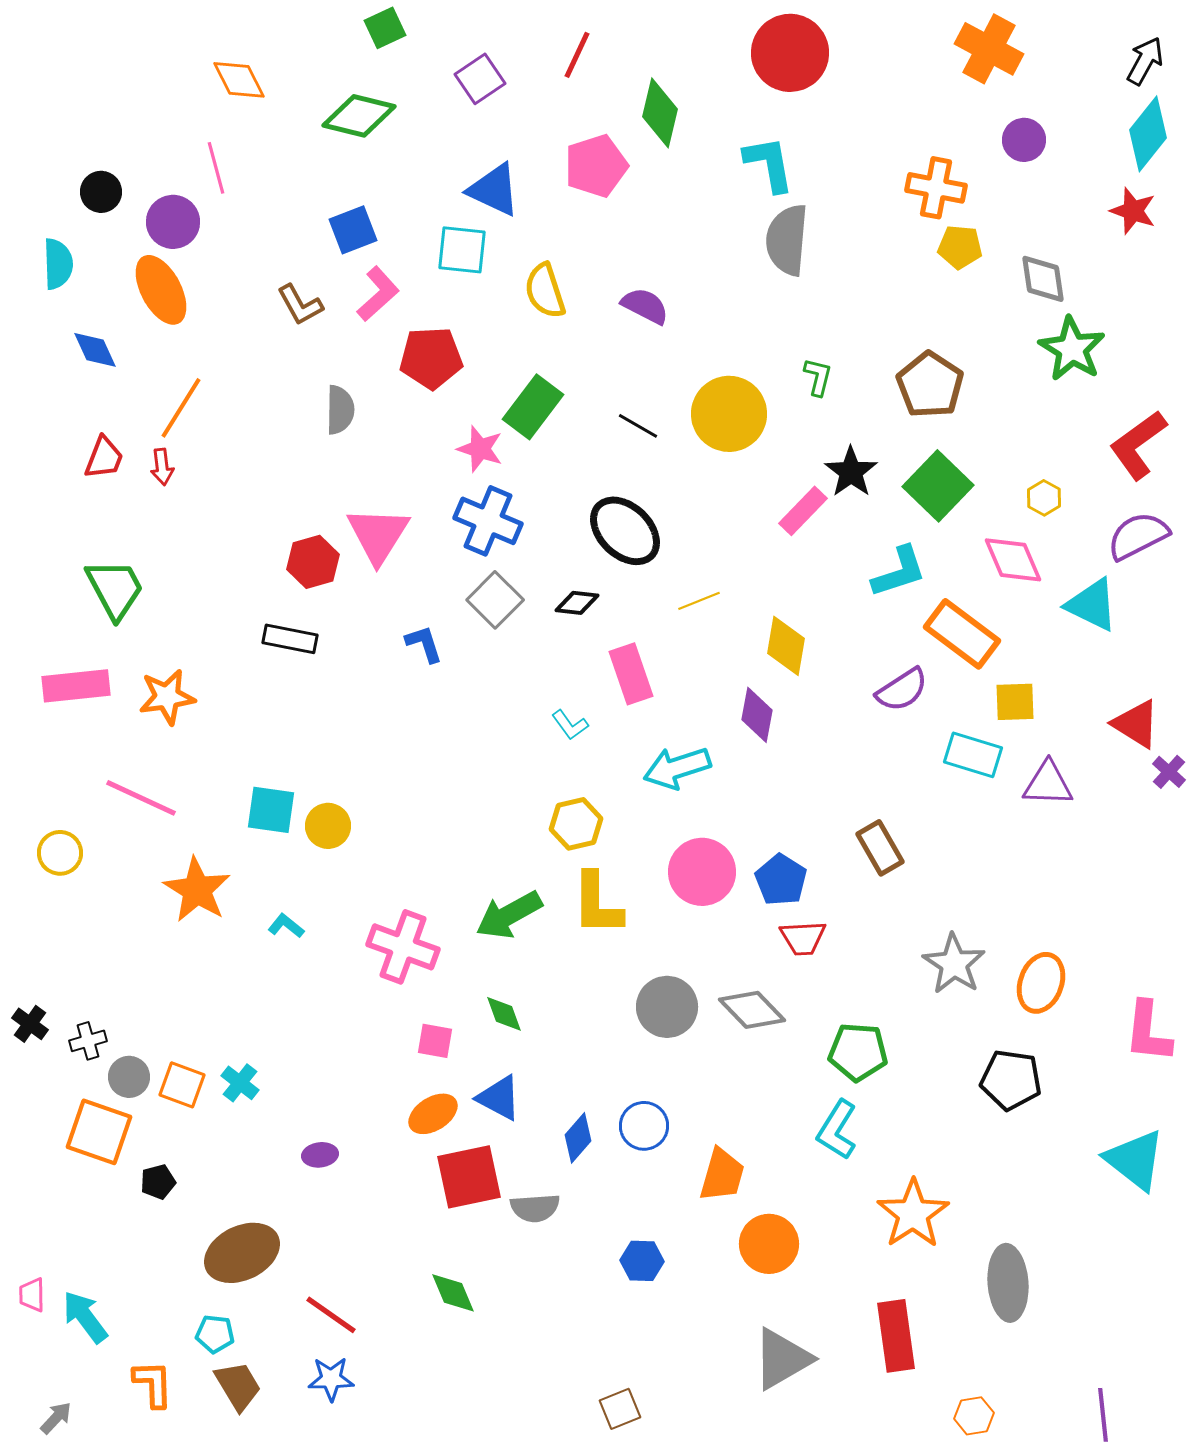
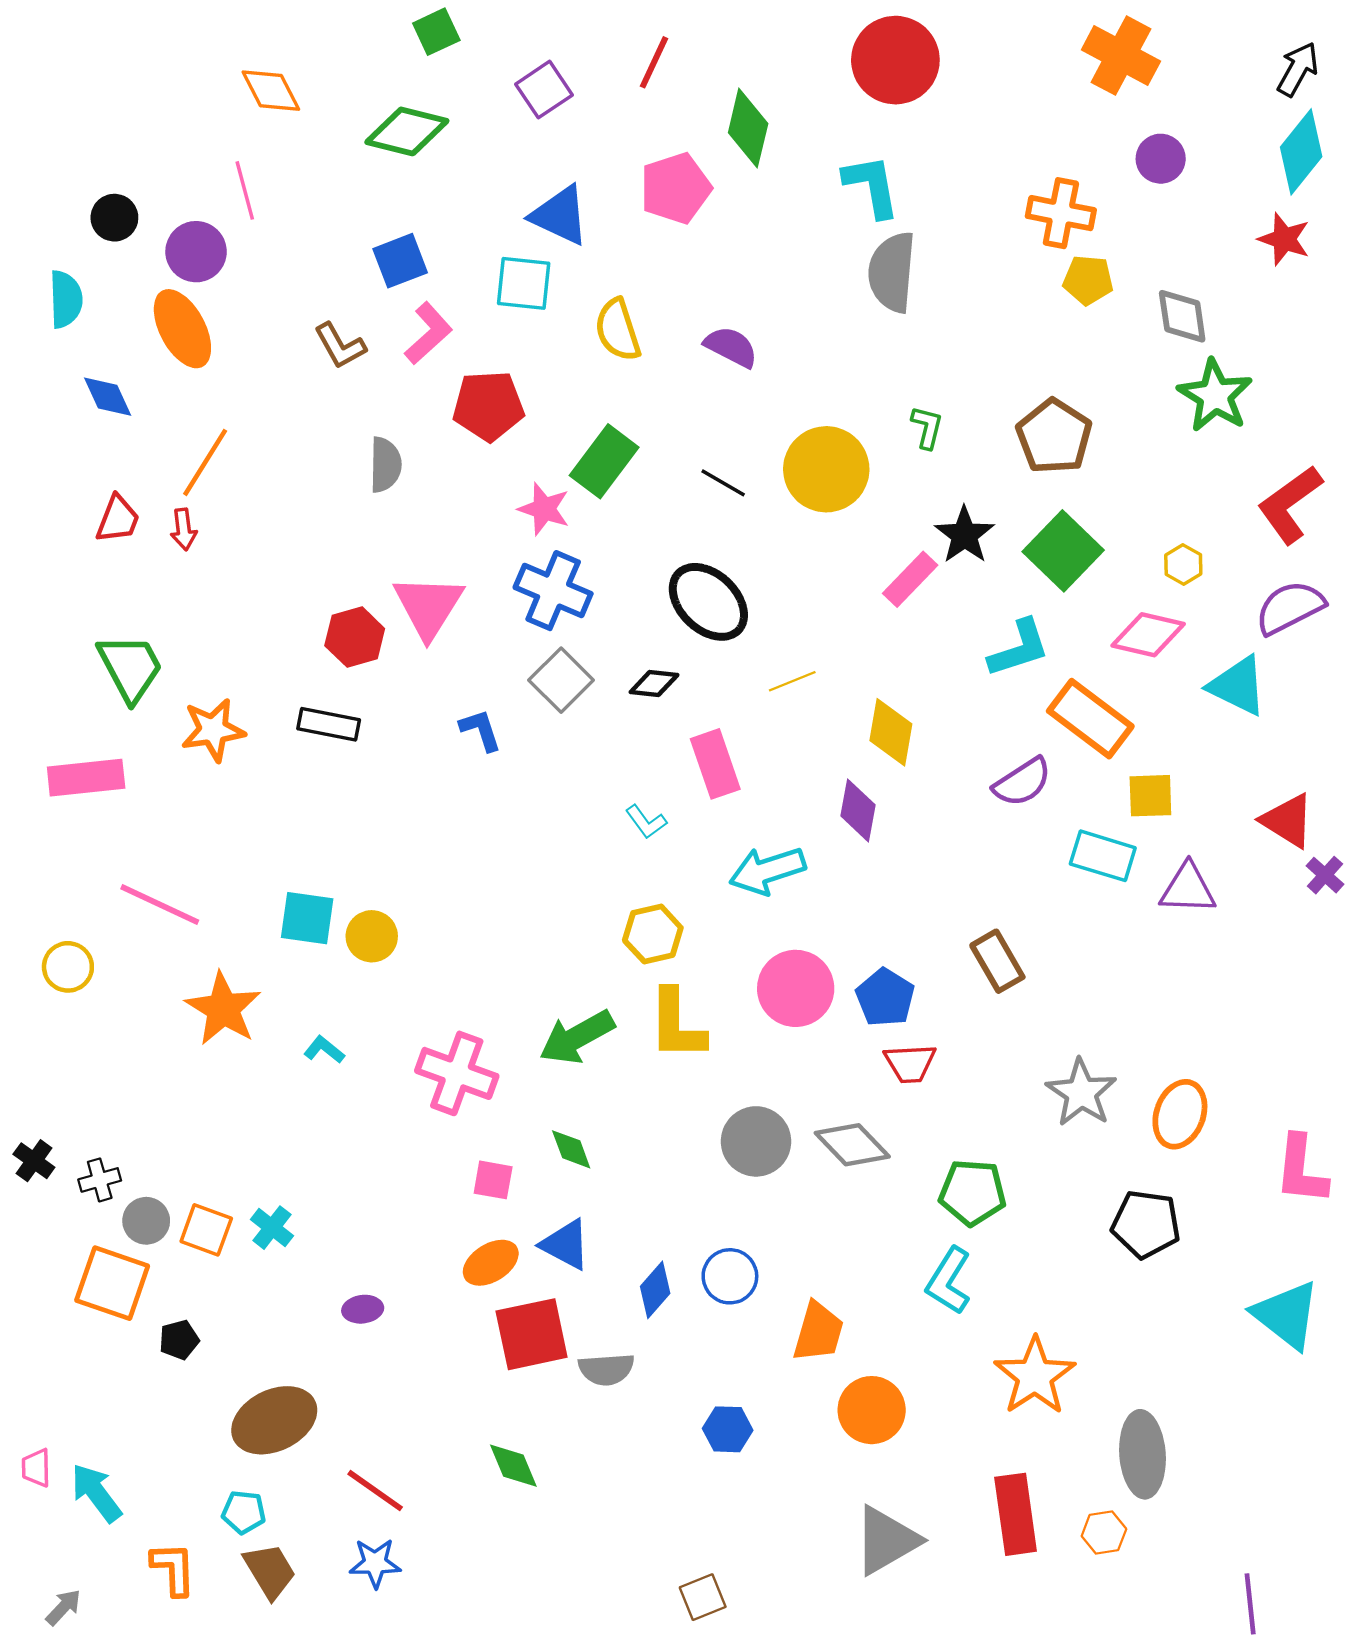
pink diamond: (1013, 560) -> (1148, 635), turned -54
orange star: (167, 697) -> (213, 730), moved
orange hexagon: (974, 1416) -> (1104, 1532), moved

